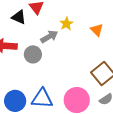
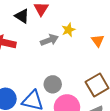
gray circle: (33, 54) -> (53, 84), moved

